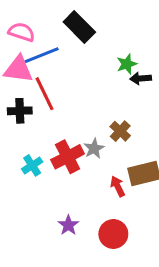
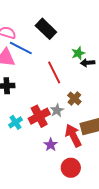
blue line: (42, 55) -> (21, 48), turned 50
red line: (45, 94) -> (54, 72), moved
red arrow: (118, 186) -> (73, 136), size x1.6
purple star: (68, 225) -> (51, 145), moved

